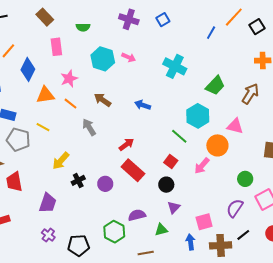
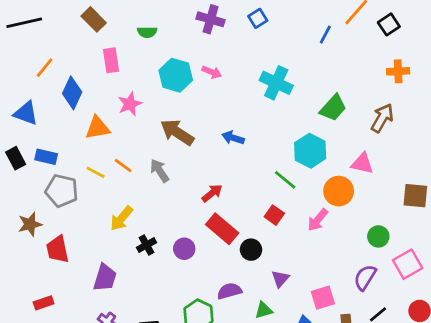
brown arrow: (102, 100) -> (177, 132), size x1.4
orange line: (71, 104) -> (123, 165), moved
black circle: (166, 185) -> (251, 250), moved

